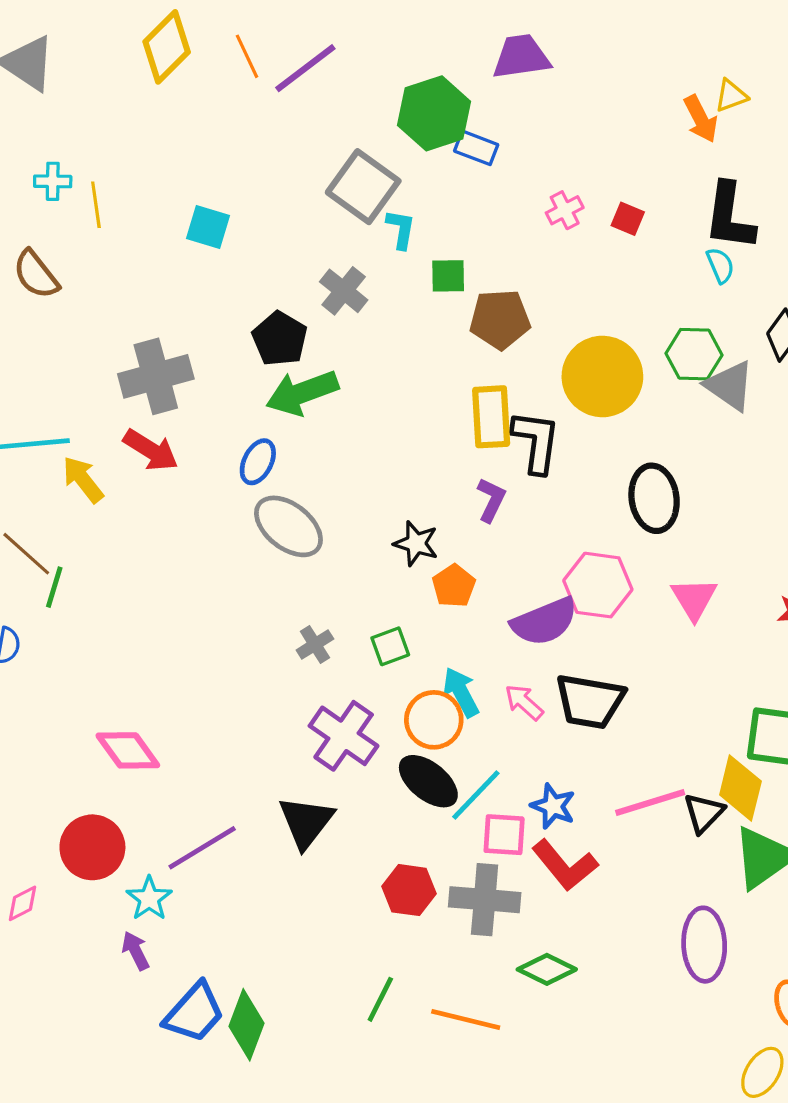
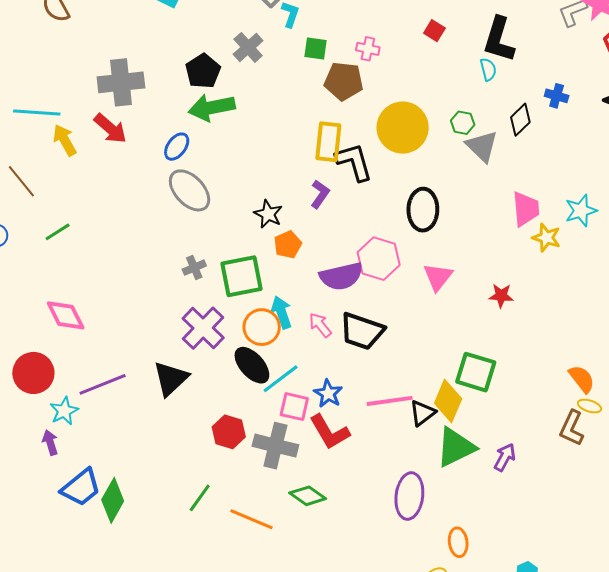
pink cross: (565, 210) -> (368, 49), moved, turned 30
green hexagon: (694, 354) -> (463, 123), size x0.7
black L-shape: (536, 442) -> (354, 162), turned -33
green line: (54, 587) -> (58, 232), moved, turned 32
green square: (390, 646) -> (242, 276), size x1.8

